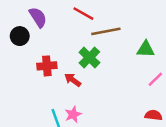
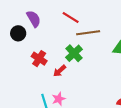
red cross: (47, 66) -> (39, 59), turned 35
red arrow: (73, 80) -> (60, 71), turned -80

